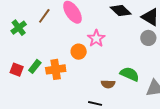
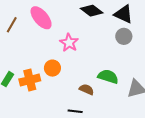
orange circle: (79, 52) -> (52, 68), moved
brown semicircle: (108, 84) -> (87, 89), turned -152

